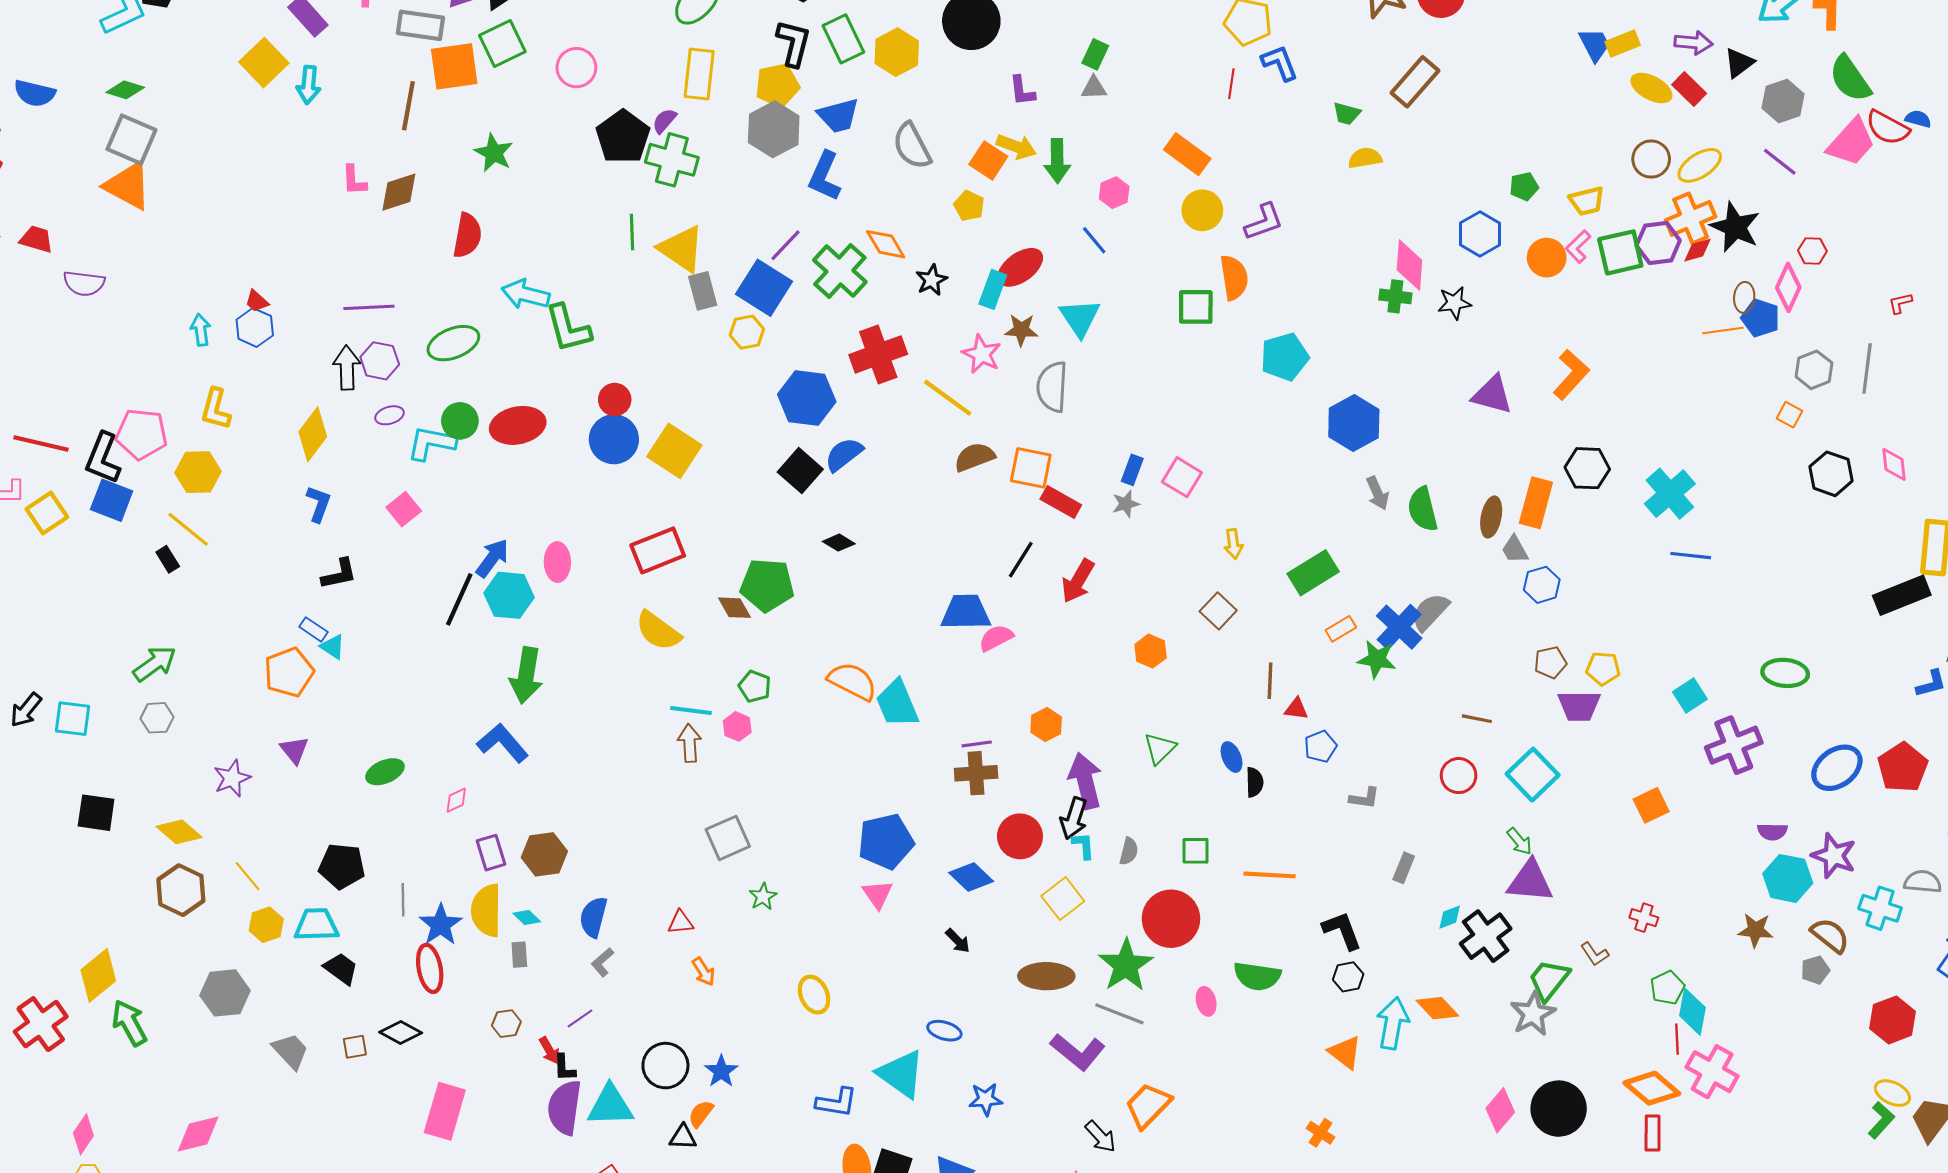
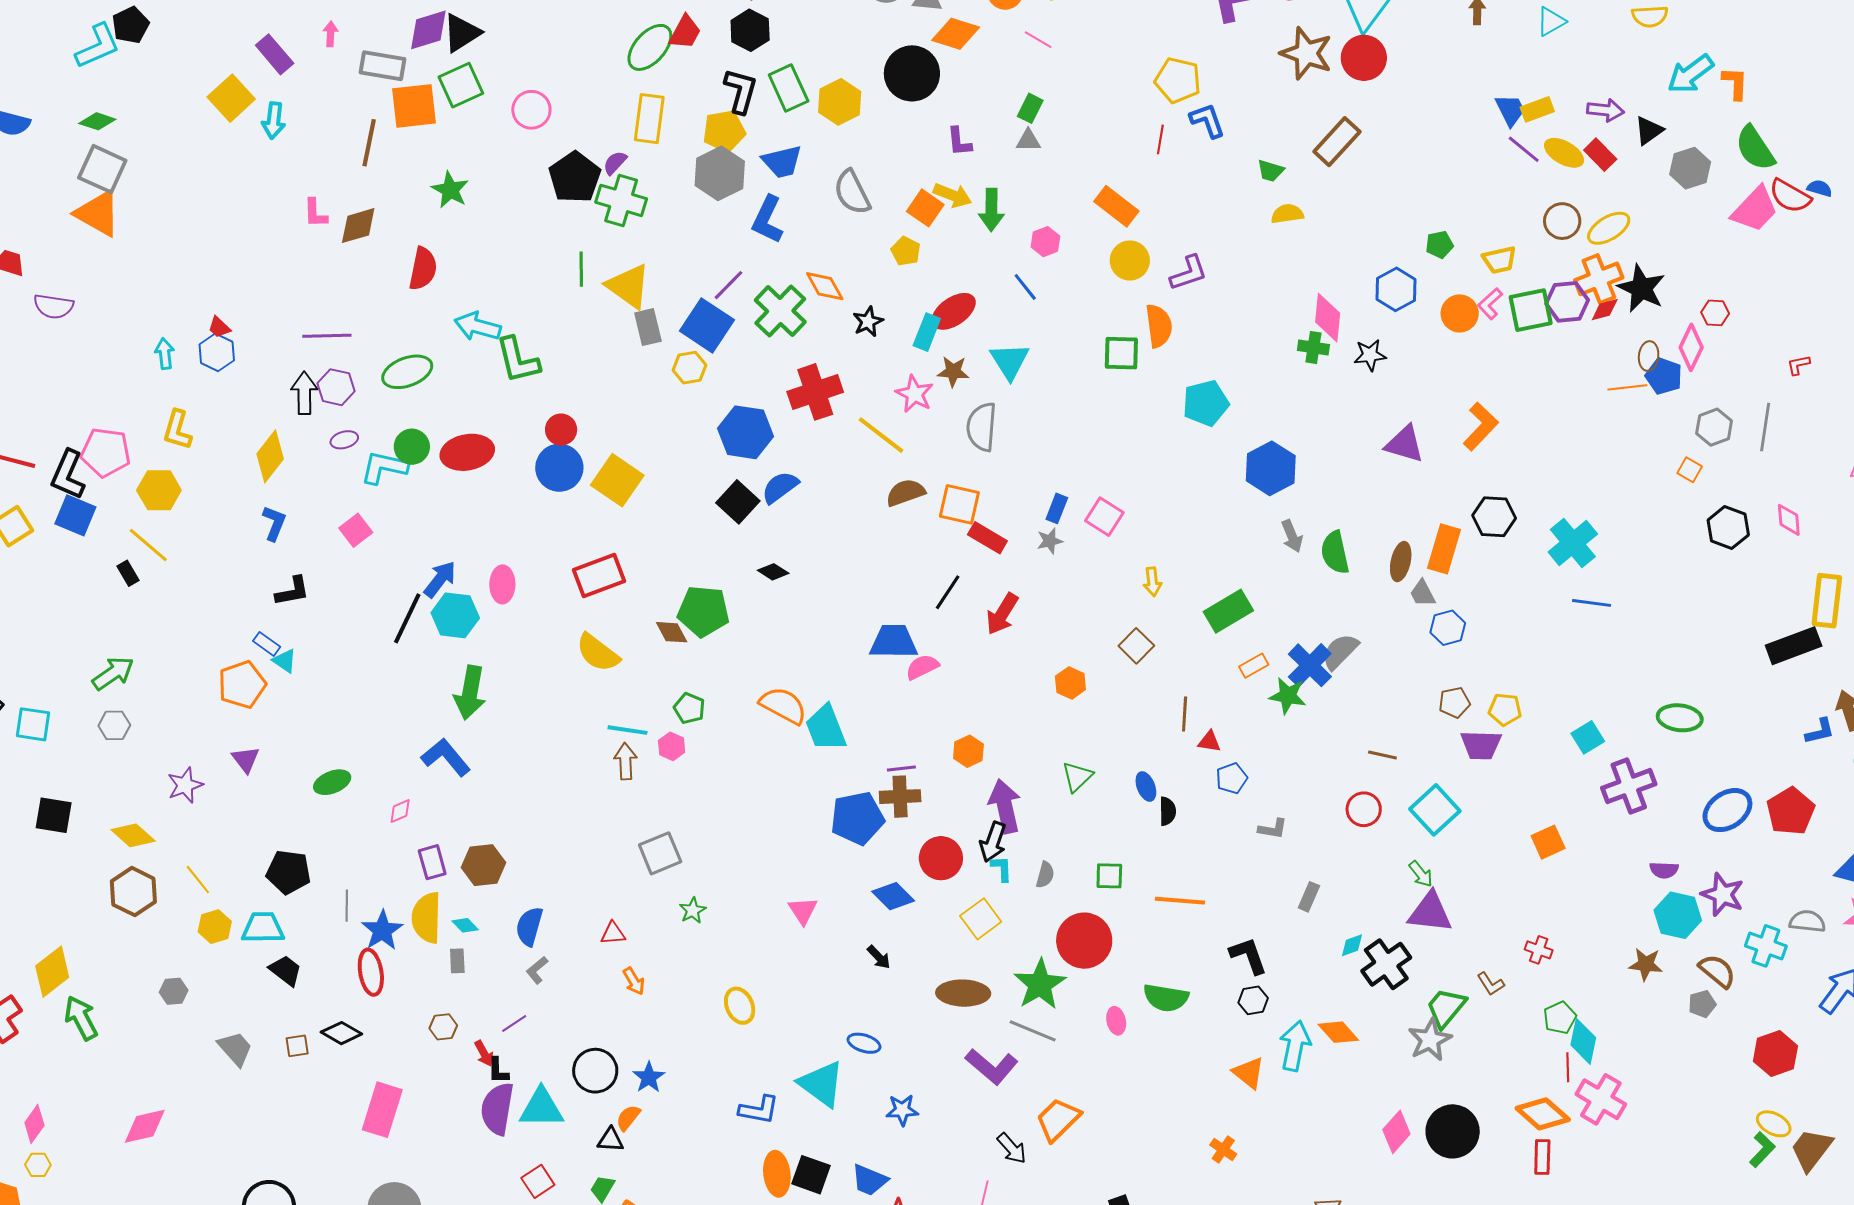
purple line: (1780, 162) -> (1524, 149), moved
blue pentagon: (886, 841) -> (857, 818), moved
gray hexagon: (225, 993) -> (174, 991), size x0.6

